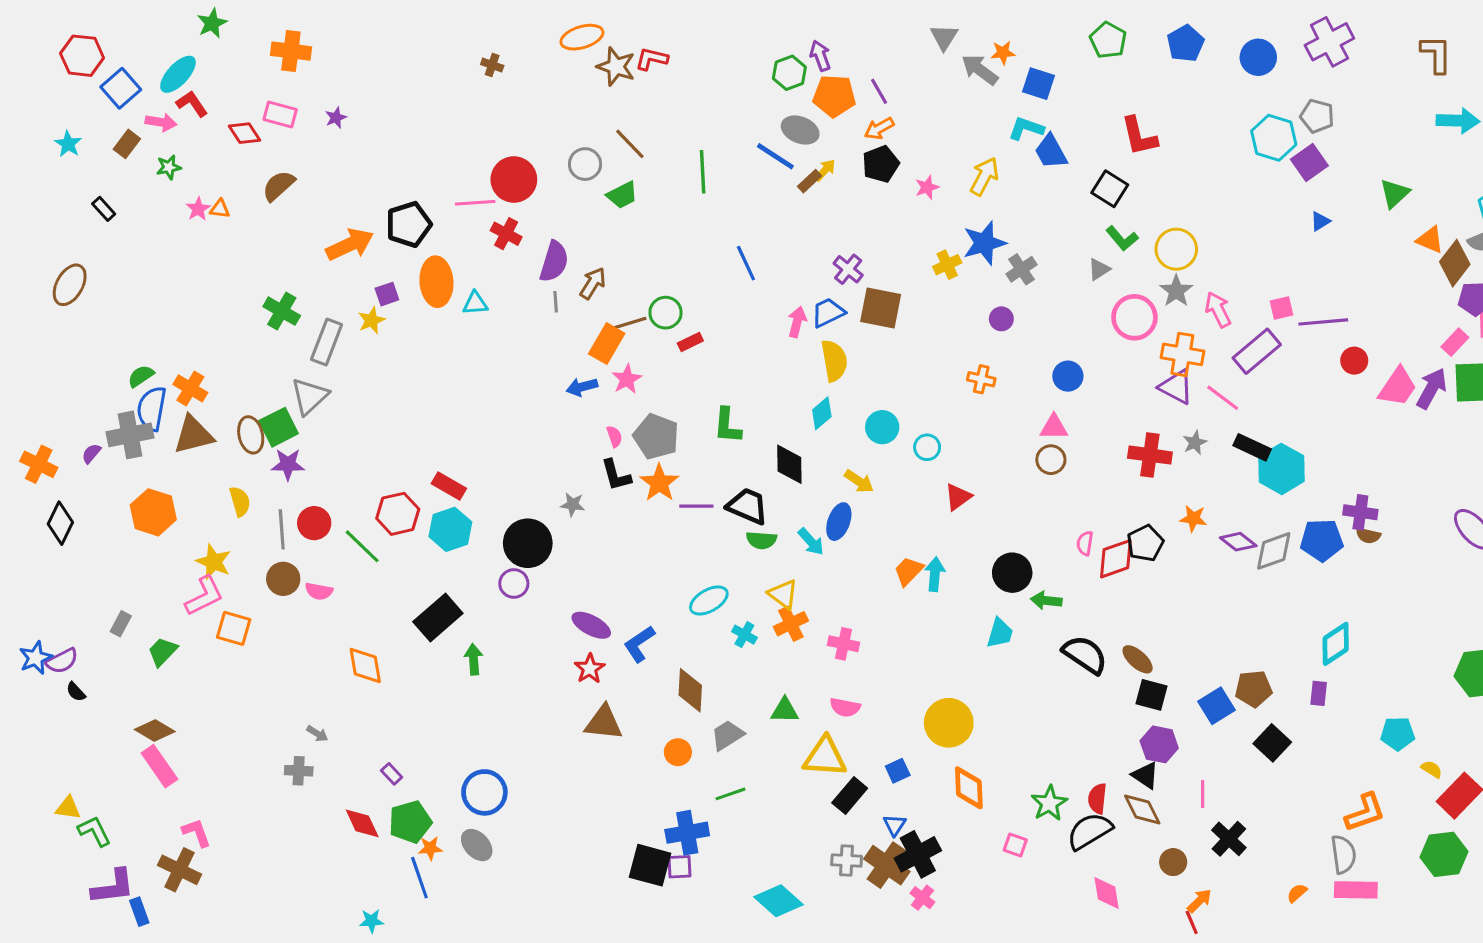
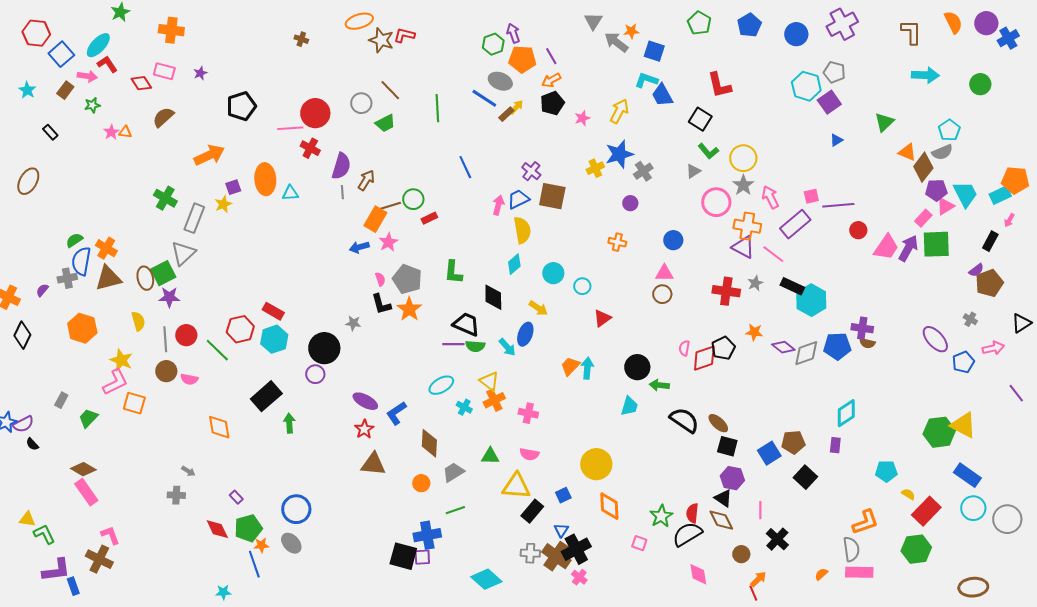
black pentagon: (409, 224) -> (241, 106), moved
gray cross: (130, 435) -> (67, 278), size x0.7
purple line: (696, 506) -> (453, 344), moved

